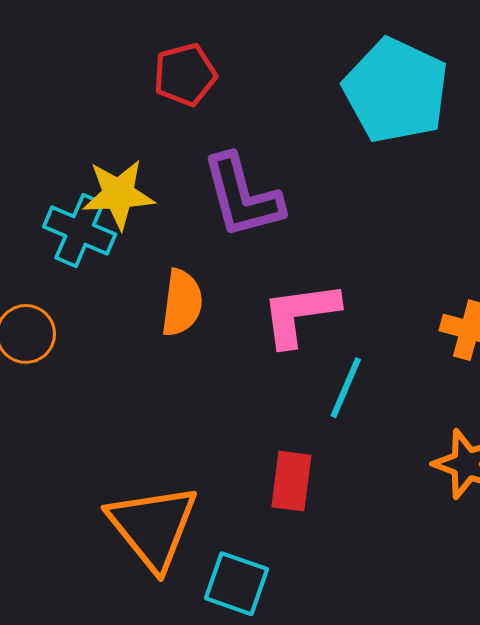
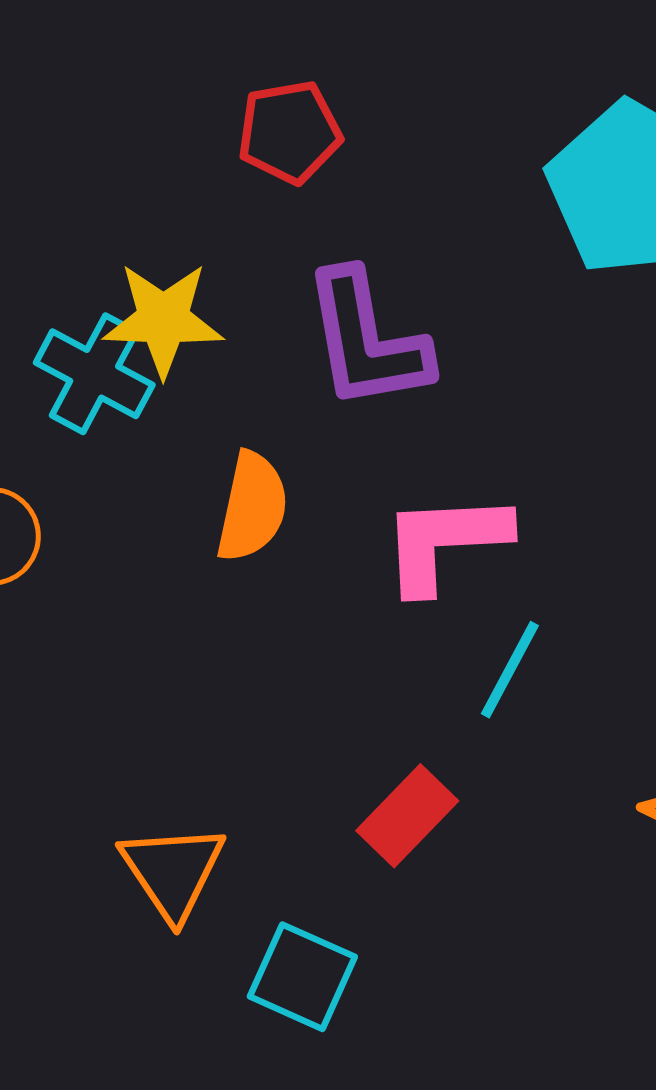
red rectangle: (291, 481) -> (407, 816), turned 32
orange triangle: (153, 527) -> (173, 871), size x0.7

